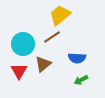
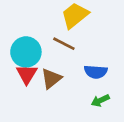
brown line: (52, 37) -> (64, 44), turned 60
red triangle: (19, 71) -> (27, 74), moved

